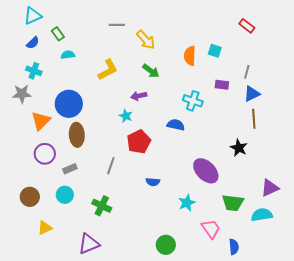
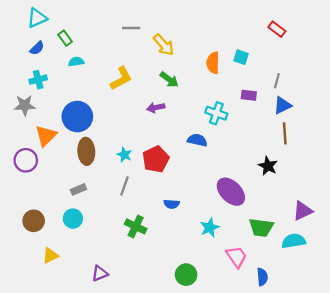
cyan cross: (34, 71) -> (38, 80), turned -35
cyan star: (126, 116) -> (124, 155), moved
purple circle: (45, 154) -> (26, 160), moved
green cross: (102, 206) -> (136, 226), moved
purple triangle: (89, 244) -> (100, 273), size x0.7

